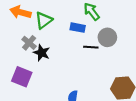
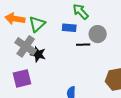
gray cross: (29, 43) -> (26, 46), size x1.5
purple square: (22, 77) -> (22, 78), turned -30

